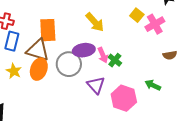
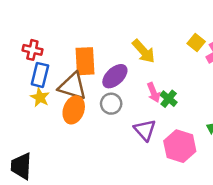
purple ellipse: (84, 50) -> (115, 76), moved, turned -35
gray circle: (69, 64) -> (111, 104), size x0.7
yellow star: (14, 71) -> (40, 97), moved

